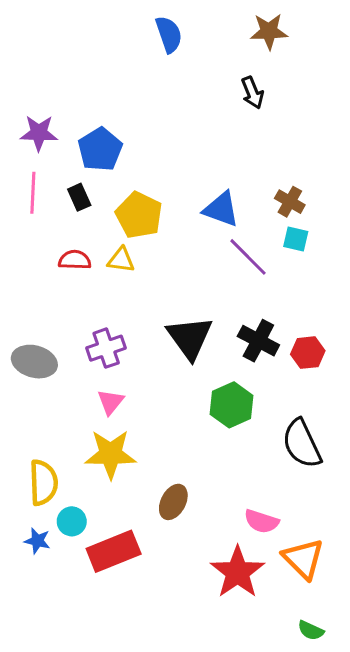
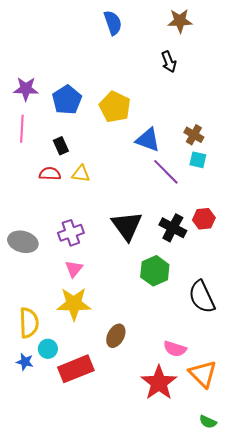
black rectangle: (79, 197) -> (61, 146), moved
yellow pentagon: (139, 215) -> (115, 107), moved
red hexagon: (308, 353) -> (204, 219), moved

